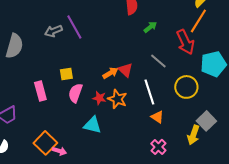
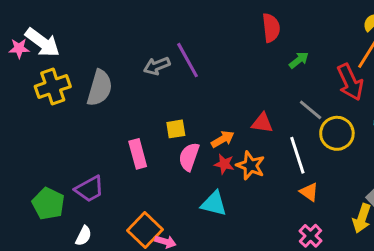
red triangle: (125, 70) -> (262, 123), turned -35
orange arrow: (110, 73) -> (223, 139), moved
yellow circle: (186, 87) -> (337, 133), moved

